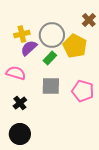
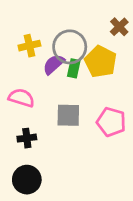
purple semicircle: (29, 48) -> (54, 64), moved
green rectangle: (50, 58) -> (74, 68), moved, turned -32
black cross: (20, 103) -> (27, 138), turned 32

